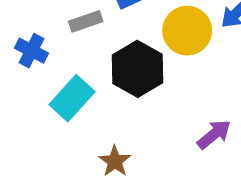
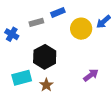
black hexagon: (137, 69) -> (45, 57), moved
cyan rectangle: (72, 98) -> (22, 78), moved, turned 30

